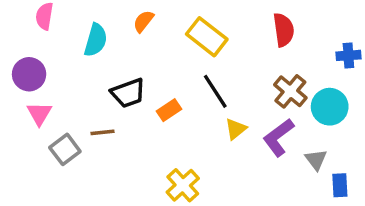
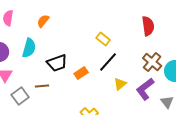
orange semicircle: (143, 21) -> (43, 21), moved
yellow rectangle: (207, 37) -> (103, 39), moved, size x0.6
cyan semicircle: (96, 40) -> (29, 48), moved
black line: (215, 91) -> (108, 62), turned 75

